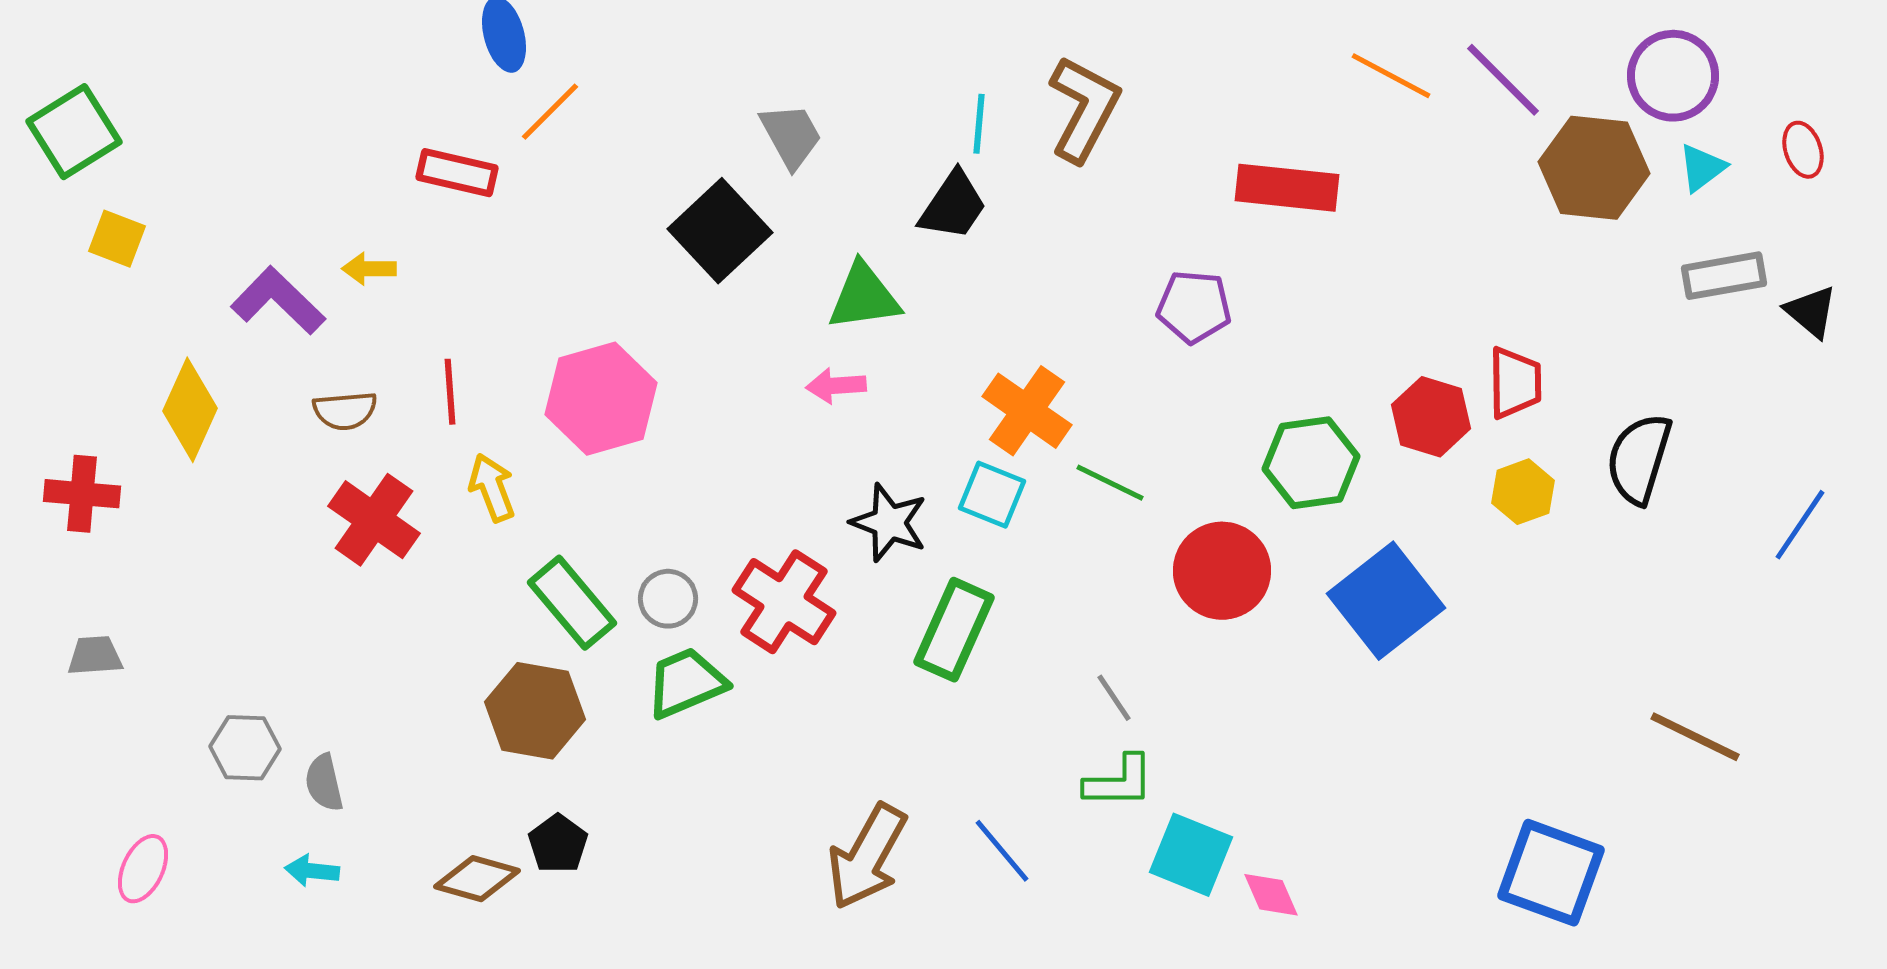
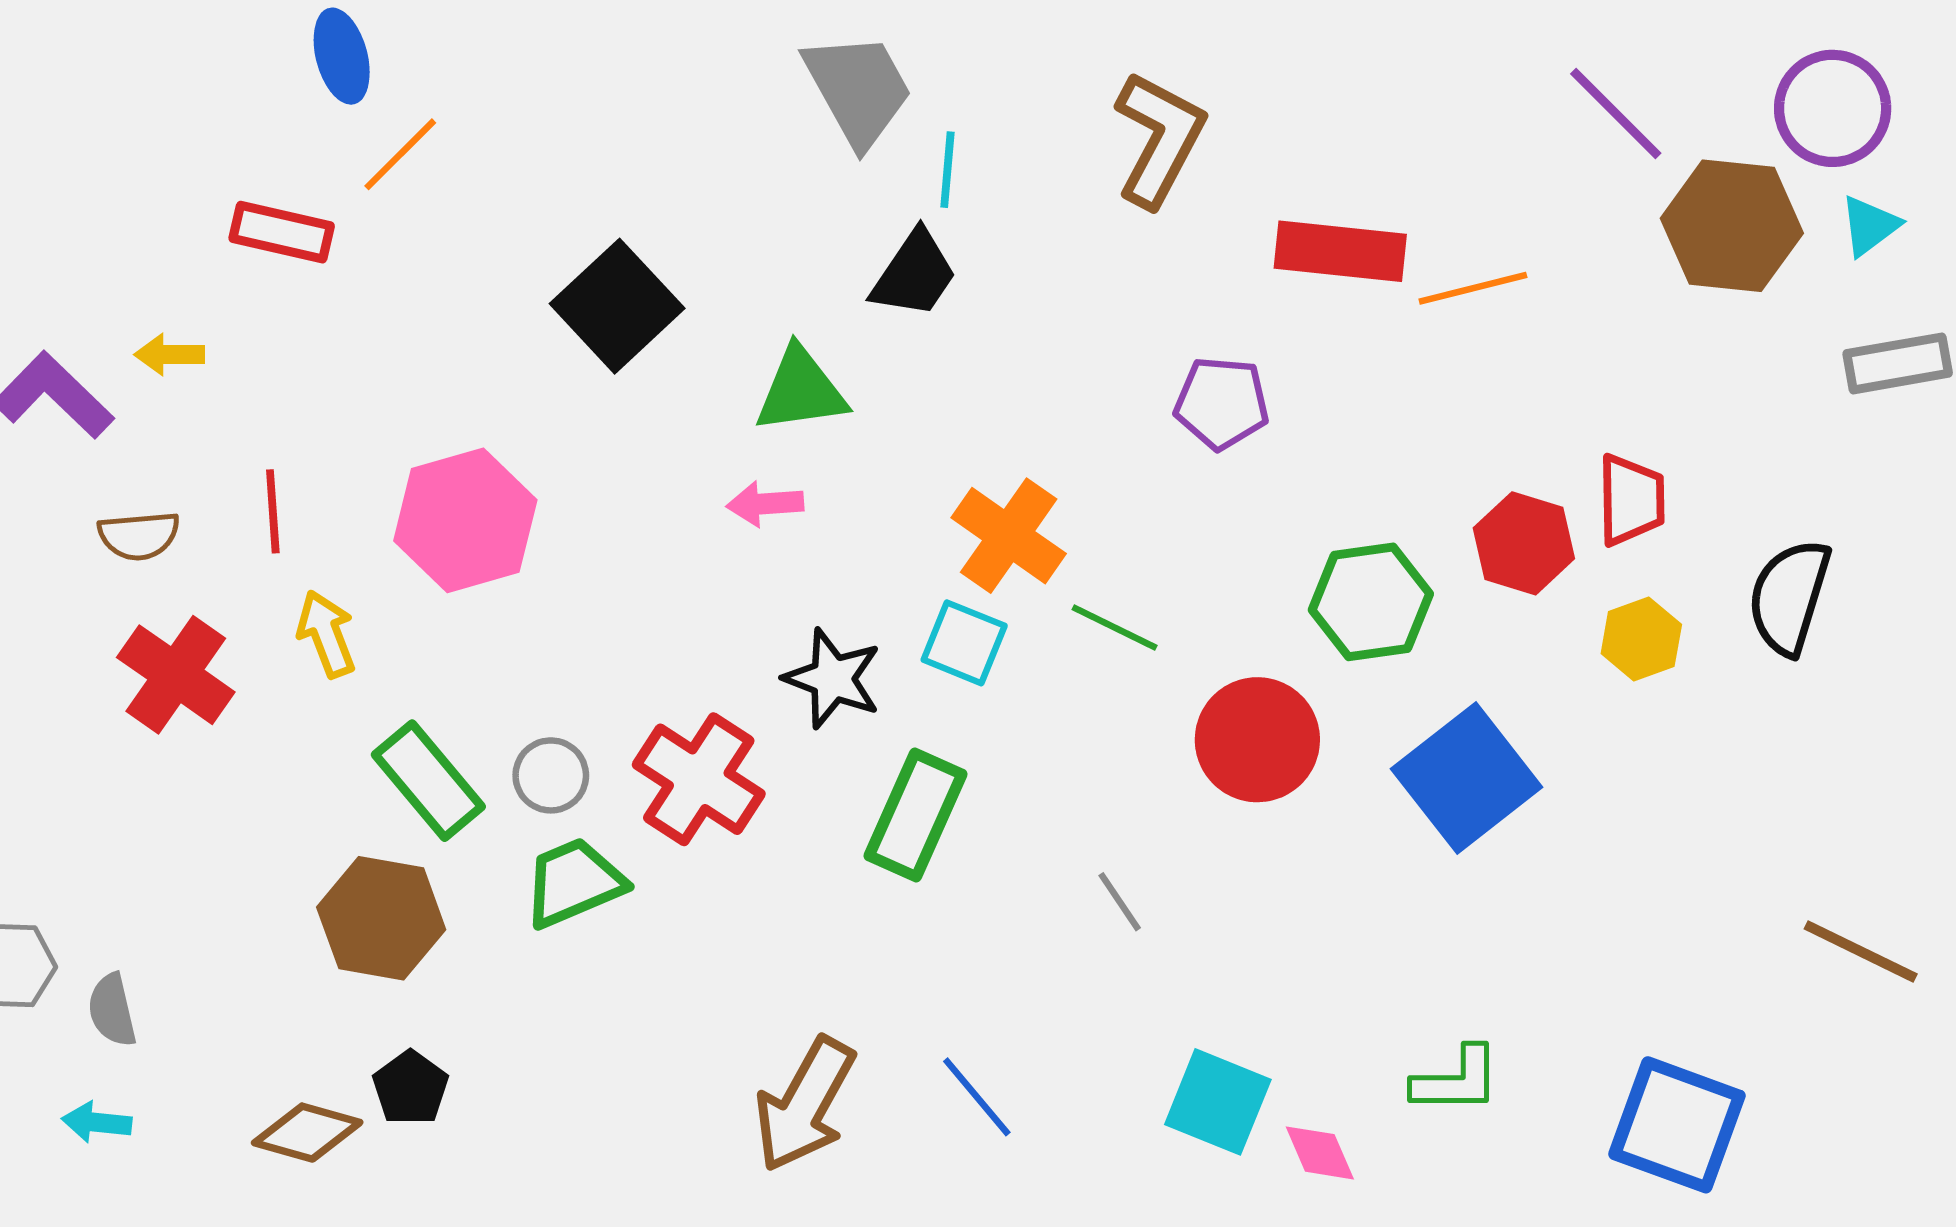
orange line: (1391, 76) -> (1473, 288), moved, turned -42
brown L-shape: (1084, 109) -> (1159, 139), moved
gray trapezoid: (791, 136) -> (858, 89), moved, size x1.4
green L-shape: (1119, 782) -> (1456, 1080), moved

